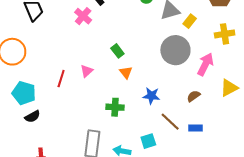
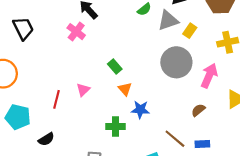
blue star: (151, 96) -> (140, 110), moved
black semicircle: (32, 117) -> (46, 139), moved

